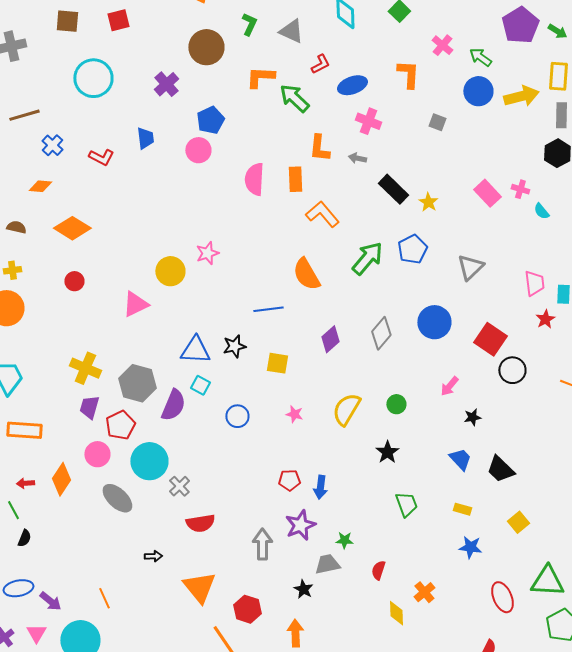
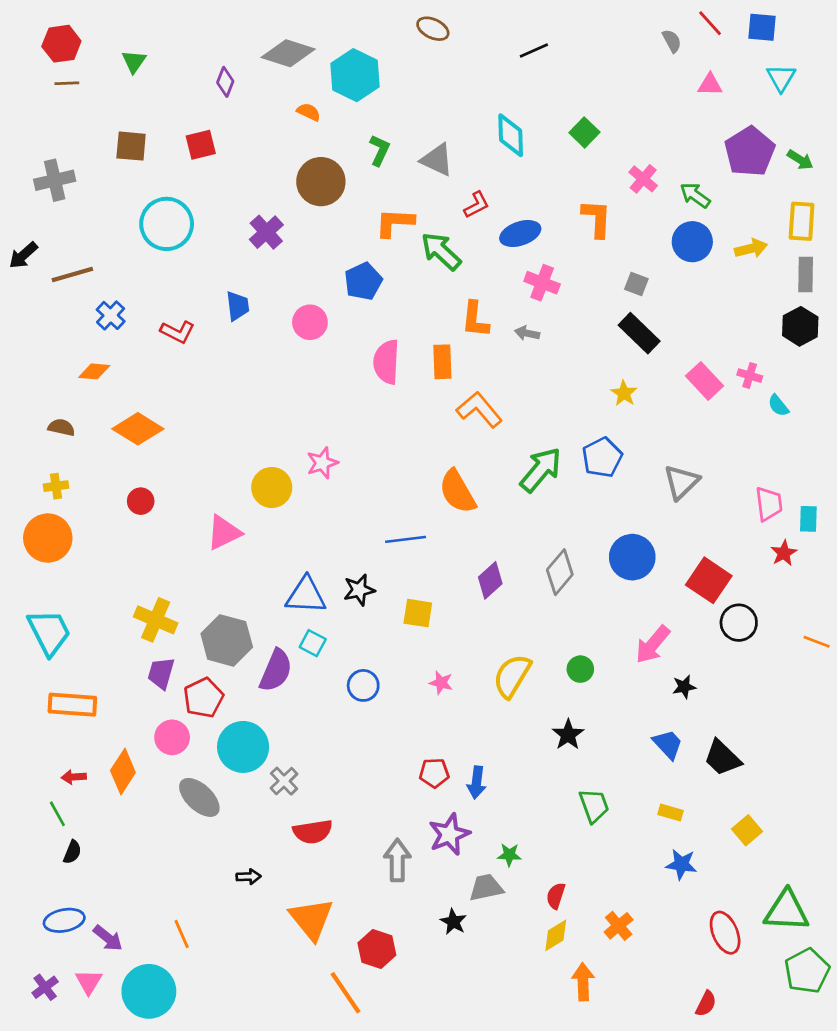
yellow arrow: (521, 96) -> (751, 249), size x0.7
blue pentagon: (210, 120) -> (363, 281), moved
black rectangle: (393, 189) -> (639, 333), moved
pink arrow: (449, 386) -> (653, 645), size x1.4
yellow diamond: (396, 613) -> (556, 935), moved, turned 60
orange arrow: (295, 633) -> (583, 982), moved

